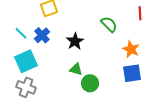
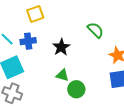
blue cross: (42, 35) -> (28, 41), turned 35

